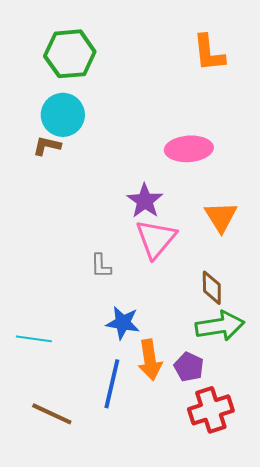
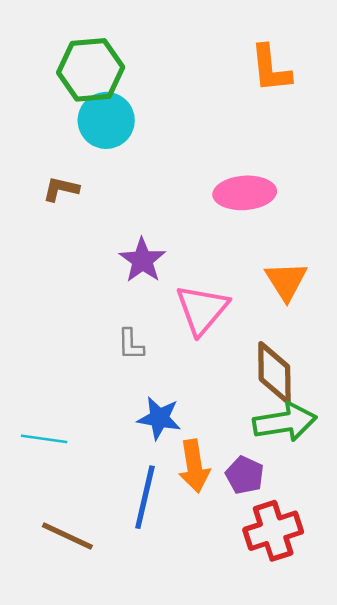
cyan circle: (63, 115) -> (106, 120), moved
purple star: (145, 201) -> (142, 260), moved
brown diamond: (212, 288) -> (274, 373), size x1.4

